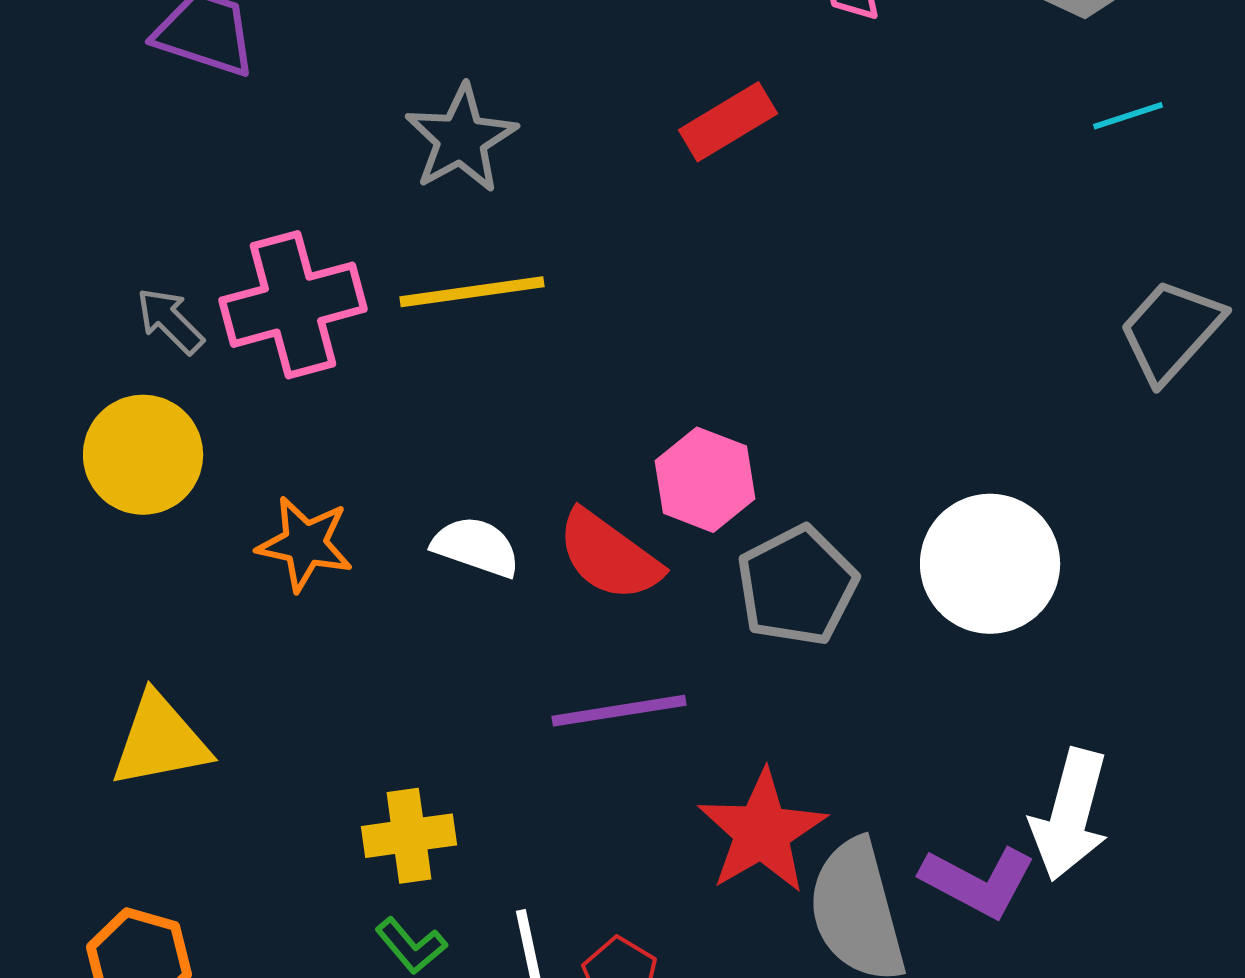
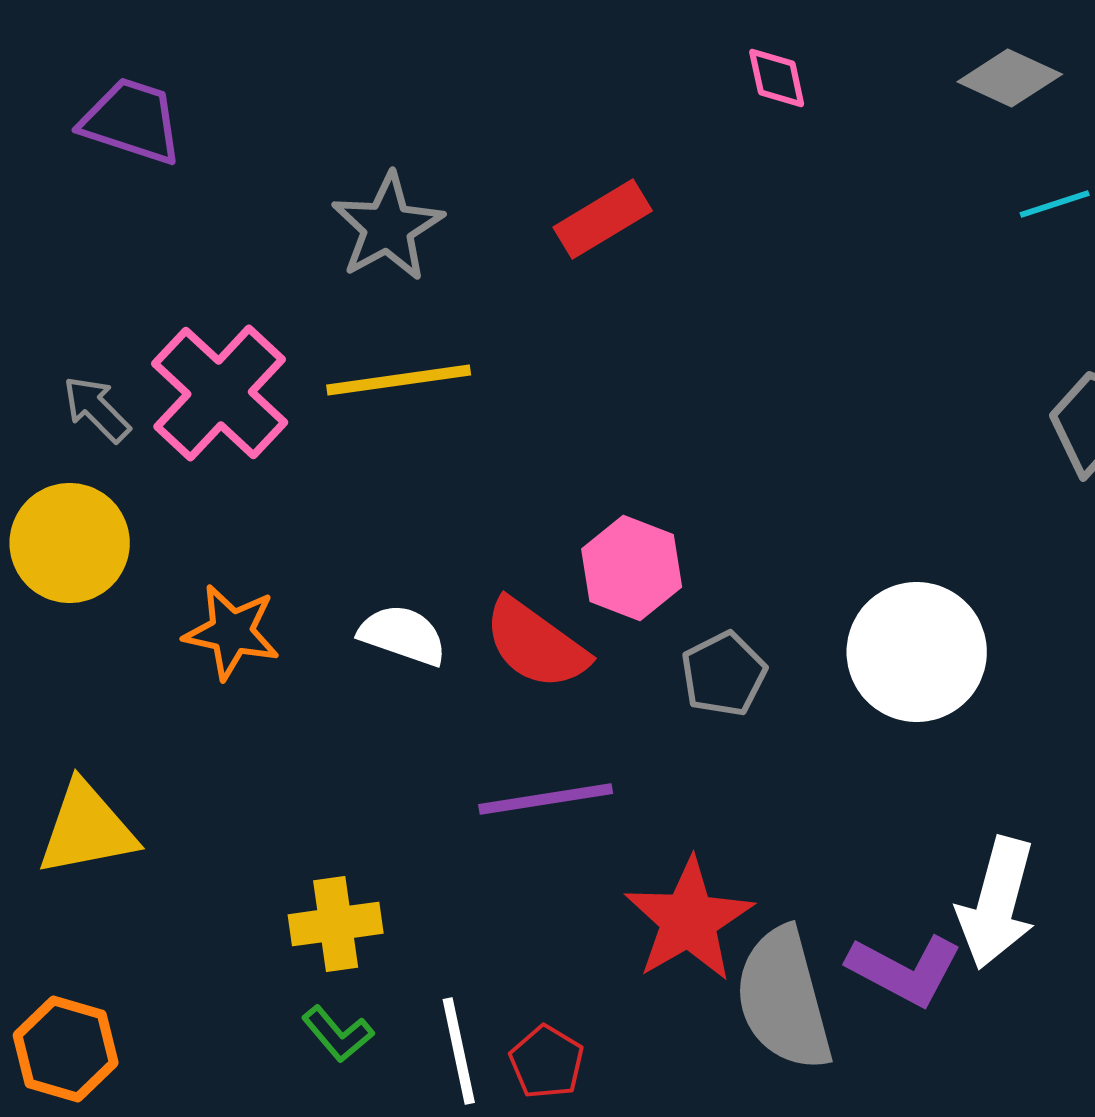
red rectangle: (728, 122) -> (603, 219), moved
pink cross: (293, 305) -> (220, 393), turned -32
gray pentagon: (797, 586) -> (724, 674), size x0.7

